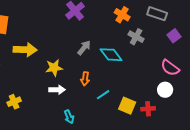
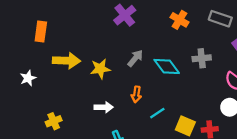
gray cross: (136, 37) -> (202, 58), moved, turned -35
yellow star: (54, 68) -> (100, 69), moved

